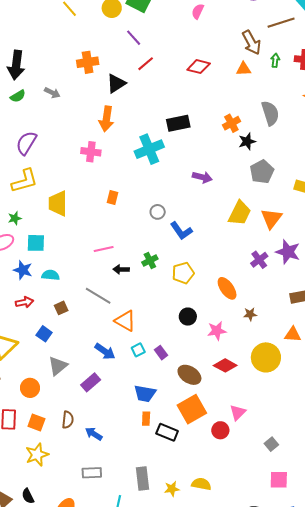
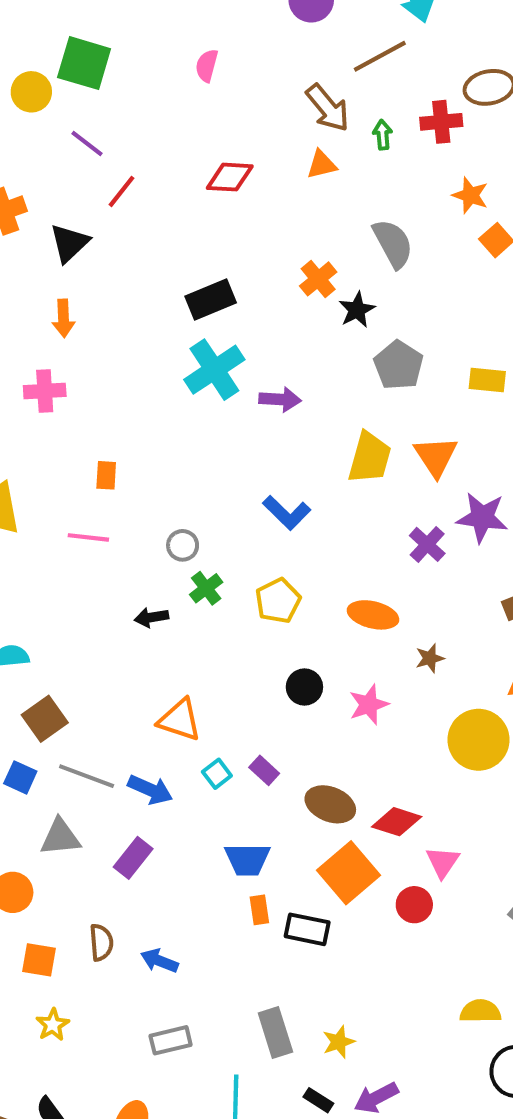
orange arrow: (106, 119) -> (63, 318), size x0.7
cyan cross: (149, 149) -> (214, 370), moved
gray circle: (158, 212) -> (183, 545), moved
blue L-shape: (181, 231) -> (287, 513), moved
pink line: (104, 249) -> (88, 537), moved, turned 30
orange ellipse: (227, 288) -> (373, 615), turned -30
gray line: (98, 296) -> (87, 776), moved
brown square: (61, 308) -> (45, 719), size x1.5
red diamond: (225, 365) -> (397, 822), moved
gray triangle: (58, 366) -> (60, 837), turned 45
yellow star: (37, 455) -> (53, 1025), size x0.7
yellow semicircle: (201, 484) -> (480, 1011), moved

